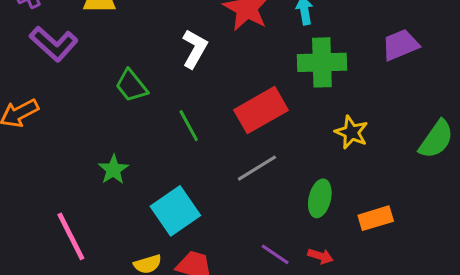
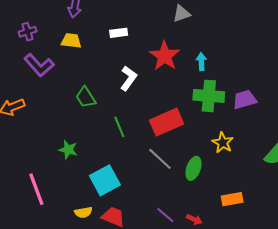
purple trapezoid: (400, 45) -> (245, 100), moved
gray line: (257, 168) -> (160, 159), turned 68
green star: (113, 170) -> (68, 150), turned -30
green ellipse: (320, 198) -> (193, 168), moved

